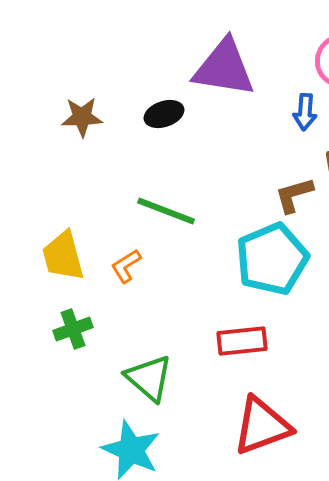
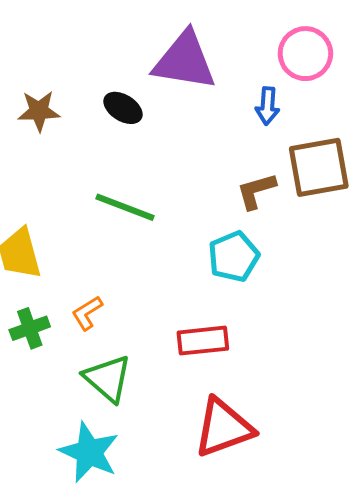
black ellipse: (164, 114) -> (123, 108), turned 51
cyan pentagon: (272, 259) -> (234, 257), size x0.7
orange L-shape: (126, 266) -> (87, 313), moved

